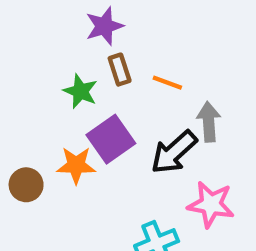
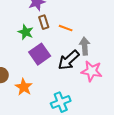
orange star: (76, 165) -> (24, 87), moved, turned 30
pink star: (211, 204) -> (92, 71), moved

